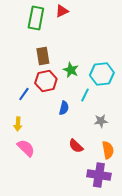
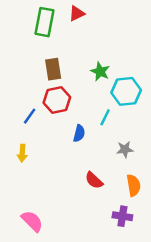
green star: (71, 70) -> (100, 72), moved
pink semicircle: (26, 148) -> (32, 221), moved
purple cross: (99, 175) -> (122, 216), size x0.7

